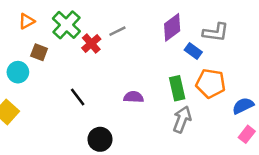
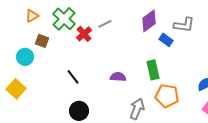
orange pentagon: (211, 83) -> (167, 96), moved
gray arrow: (182, 119) -> (137, 109), moved
black circle: (100, 139) -> (79, 111), moved

